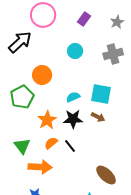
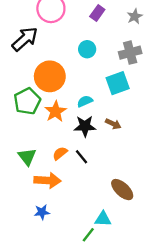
orange circle: (42, 75) -> (50, 76), size x1.4
cyan square: (101, 94) -> (118, 83), moved, turned -30
orange star: (47, 120) -> (55, 111), moved

